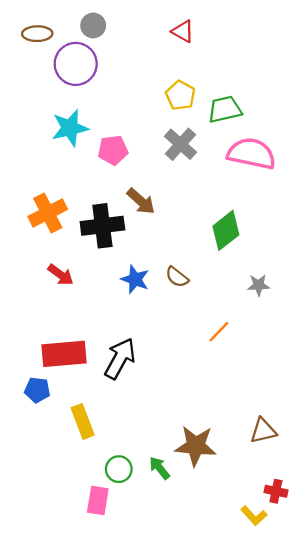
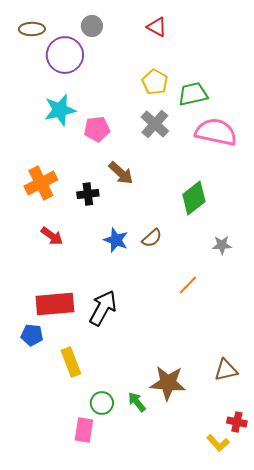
gray circle: (93, 25) -> (92, 26), moved
black cross: (102, 226) -> (88, 194), size x0.6
brown semicircle: (177, 277) -> (152, 238), turned -80

